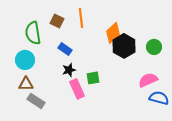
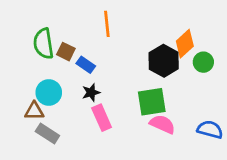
brown square: (57, 21) -> (66, 52), moved
orange diamond: (113, 33) -> (185, 44), moved
cyan circle: (25, 60) -> (49, 93), moved
green square: (93, 78) -> (152, 102), moved, size x1.6
pink semicircle: (148, 80) -> (162, 124), moved, turned 48

